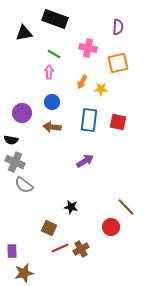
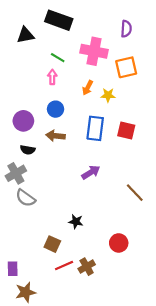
pink cross: (88, 48) -> (94, 51), size x1.4
black semicircle: (11, 140) -> (28, 150), moved
gray cross: (15, 162) -> (16, 173), turned 36
brown line: (126, 207) -> (135, 193), moved

